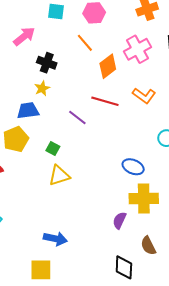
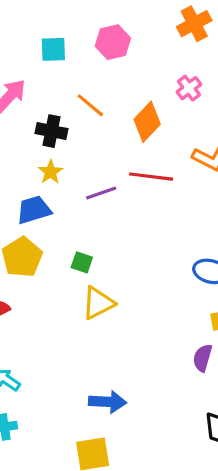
orange line: (85, 43) -> (90, 105), moved
pink cross: (137, 49) -> (189, 88), size x0.6
purple line: (77, 118) -> (101, 193), moved, turned -48

